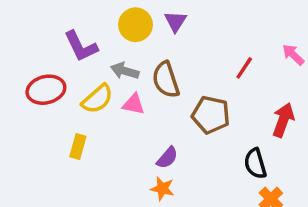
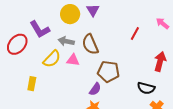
red ellipse: (46, 90) -> (17, 44), moved, turned -30
brown pentagon: (211, 115) -> (108, 72), moved
yellow rectangle: (78, 147) -> (32, 84), moved
black semicircle: (255, 164) -> (146, 88), turned -54

